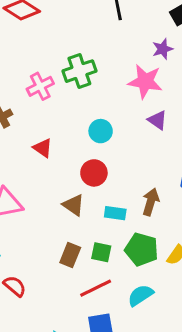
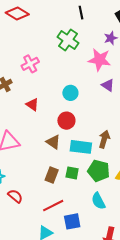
green cross: (79, 71) -> (68, 40), moved, turned -35
cyan rectangle: (115, 213) -> (81, 147), size x1.5
red line: (96, 288) -> (53, 206), moved
cyan semicircle: (140, 295) -> (98, 201), turned -84

